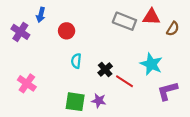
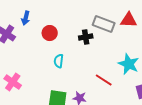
black cross: (105, 69) -> (86, 37), moved, turned 32

